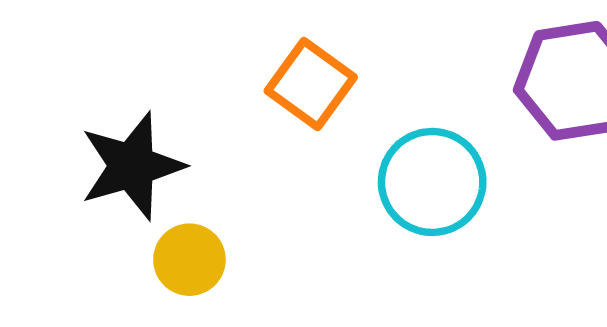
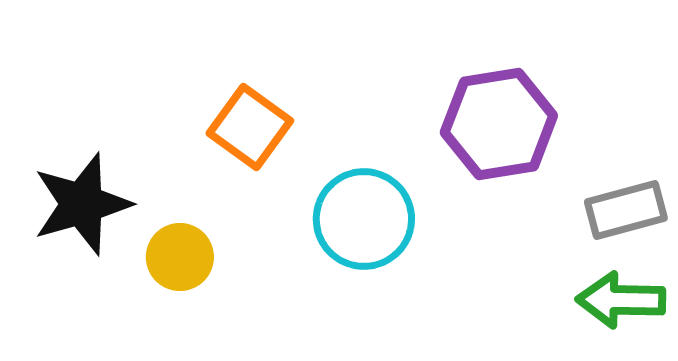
yellow circle: (189, 260) -> (180, 257), moved

